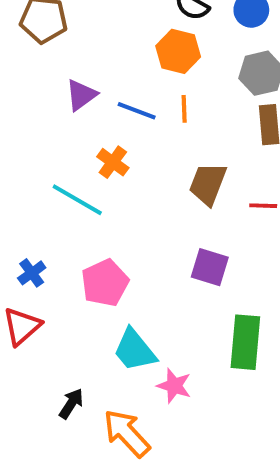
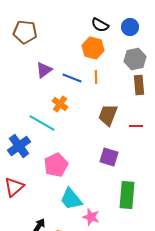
blue cross: (32, 273) -> (19, 146), moved, size x1.6

